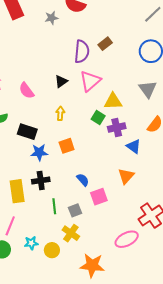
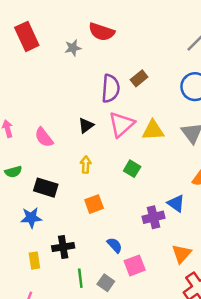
yellow triangle: (113, 101) -> (153, 130), moved
purple cross: (117, 127) -> (154, 217), moved
blue star: (39, 152) -> (31, 218), moved
orange triangle: (126, 176) -> (182, 254), moved
yellow rectangle: (17, 191) -> (34, 261), size x0.6
gray square: (75, 210) -> (106, 283), turned -32

